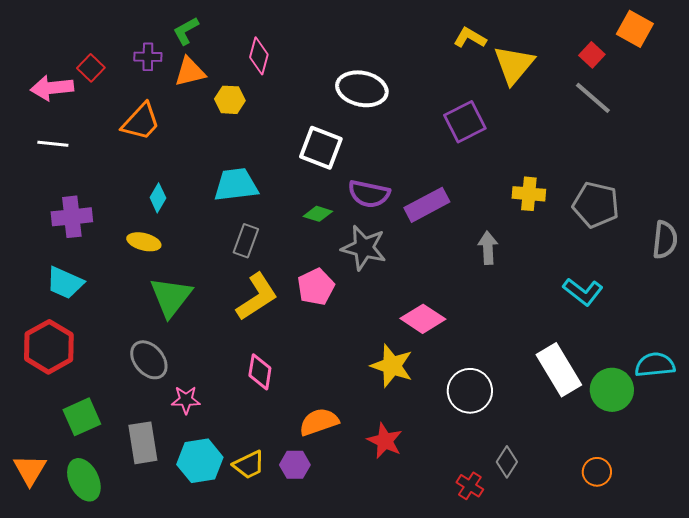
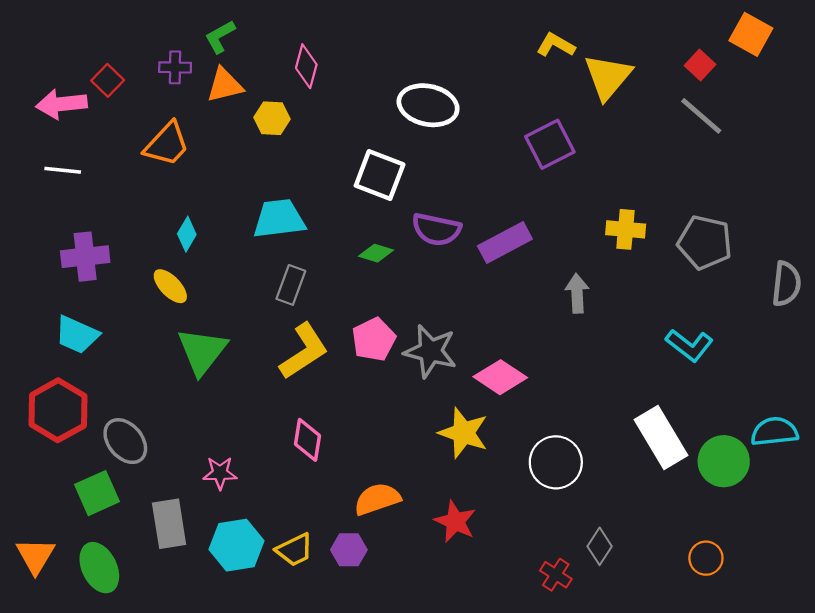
yellow ellipse: (144, 242) -> (170, 286), turned 32
gray star: (364, 248) -> (430, 351), moved
gray ellipse: (149, 360) -> (125, 441), moved

